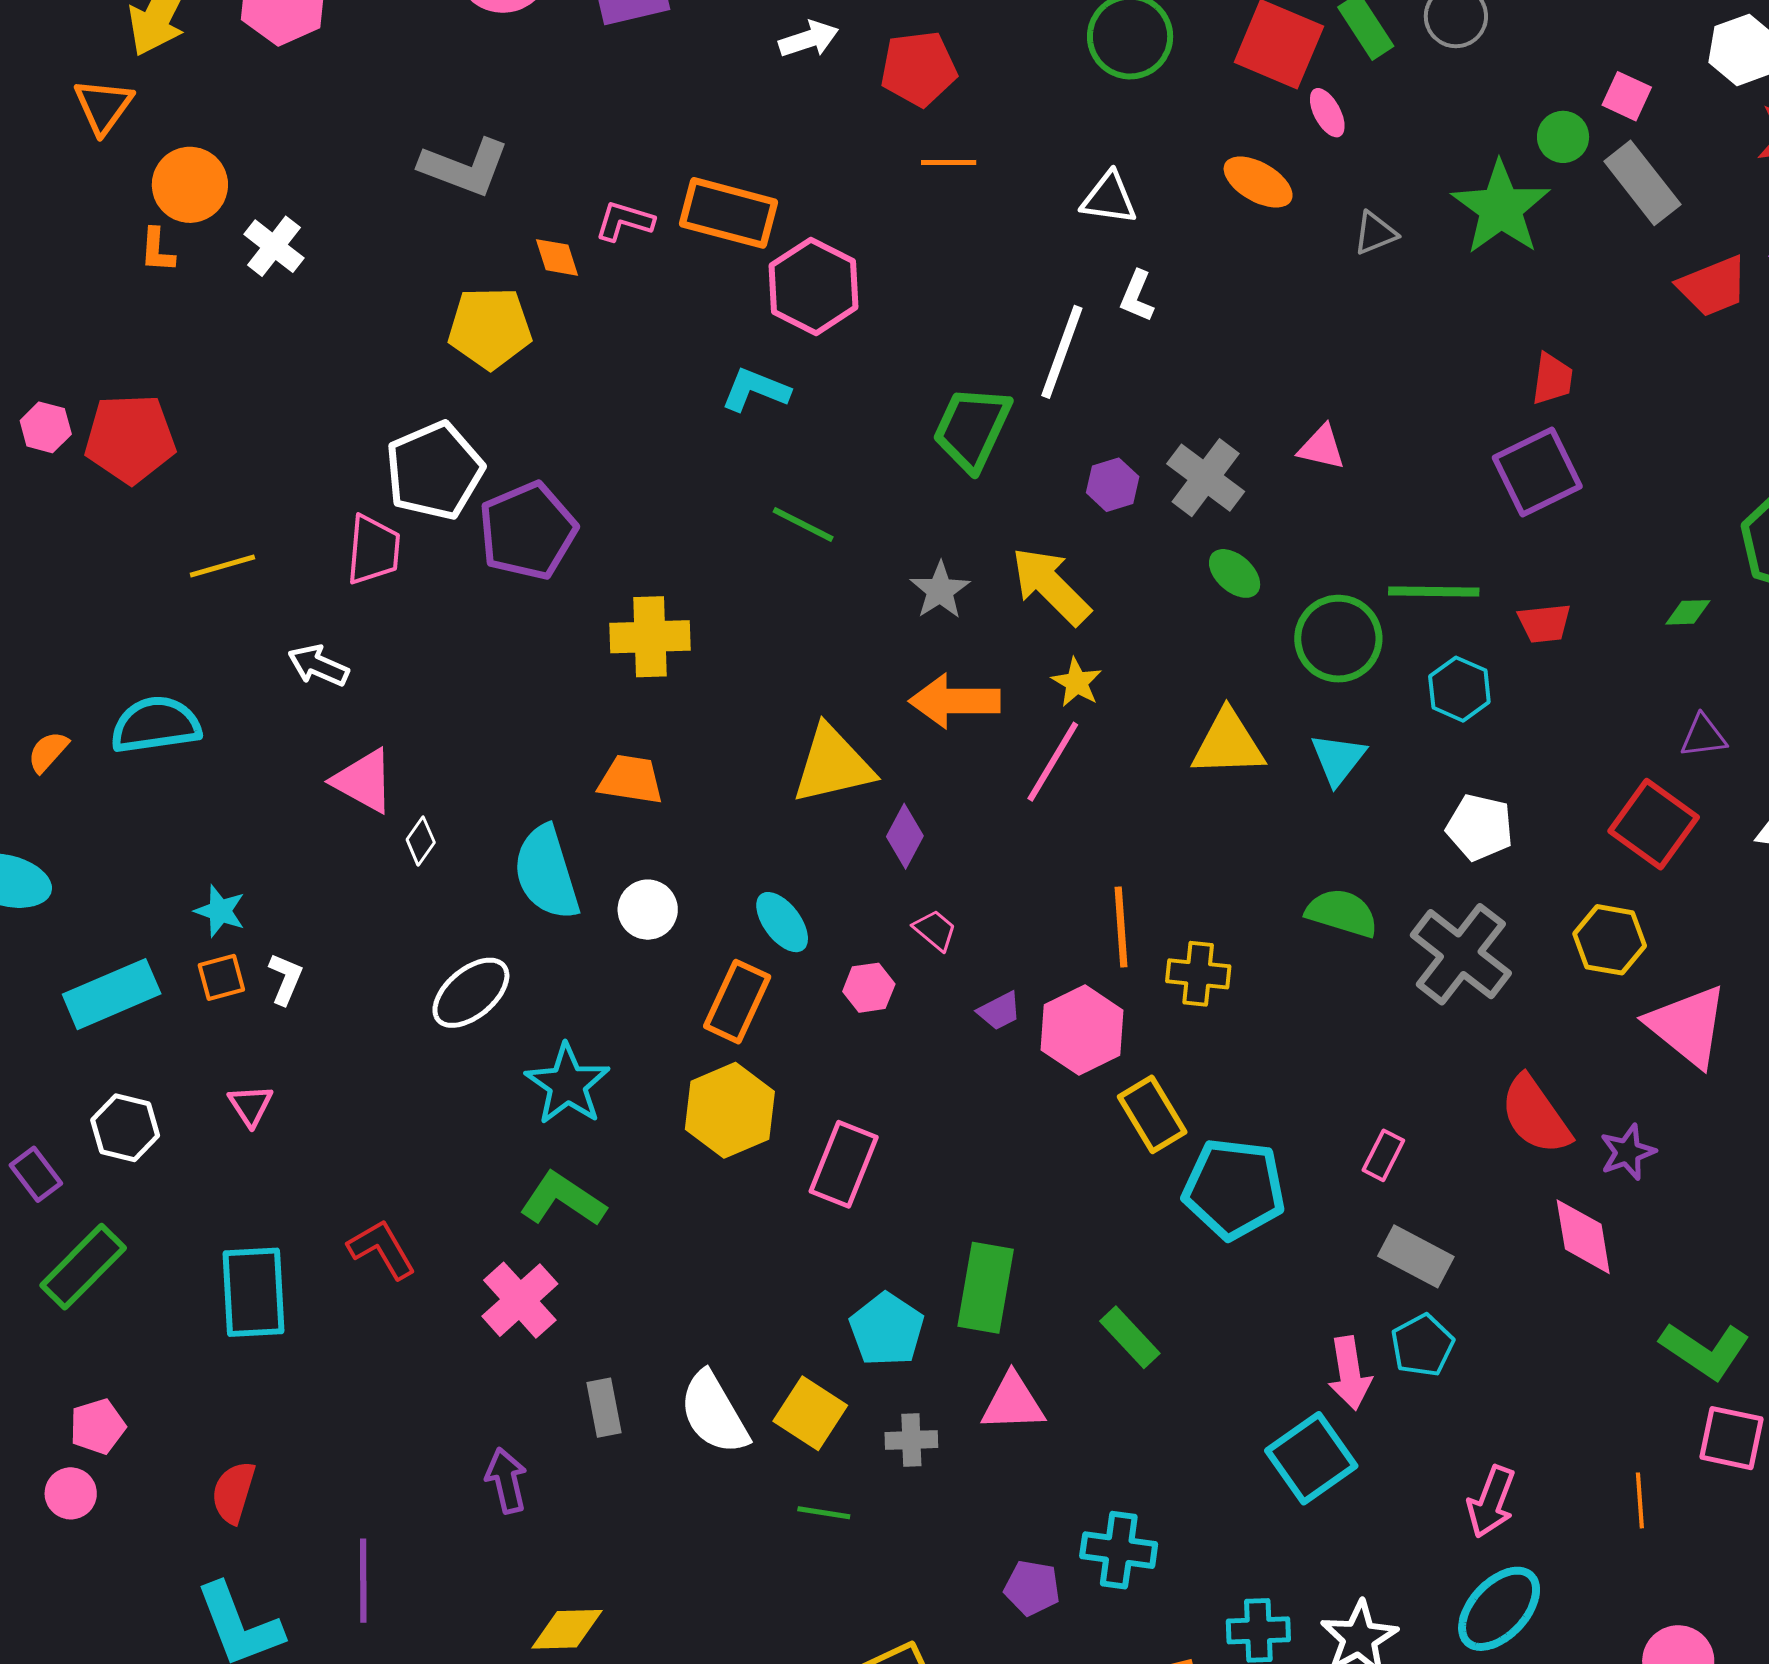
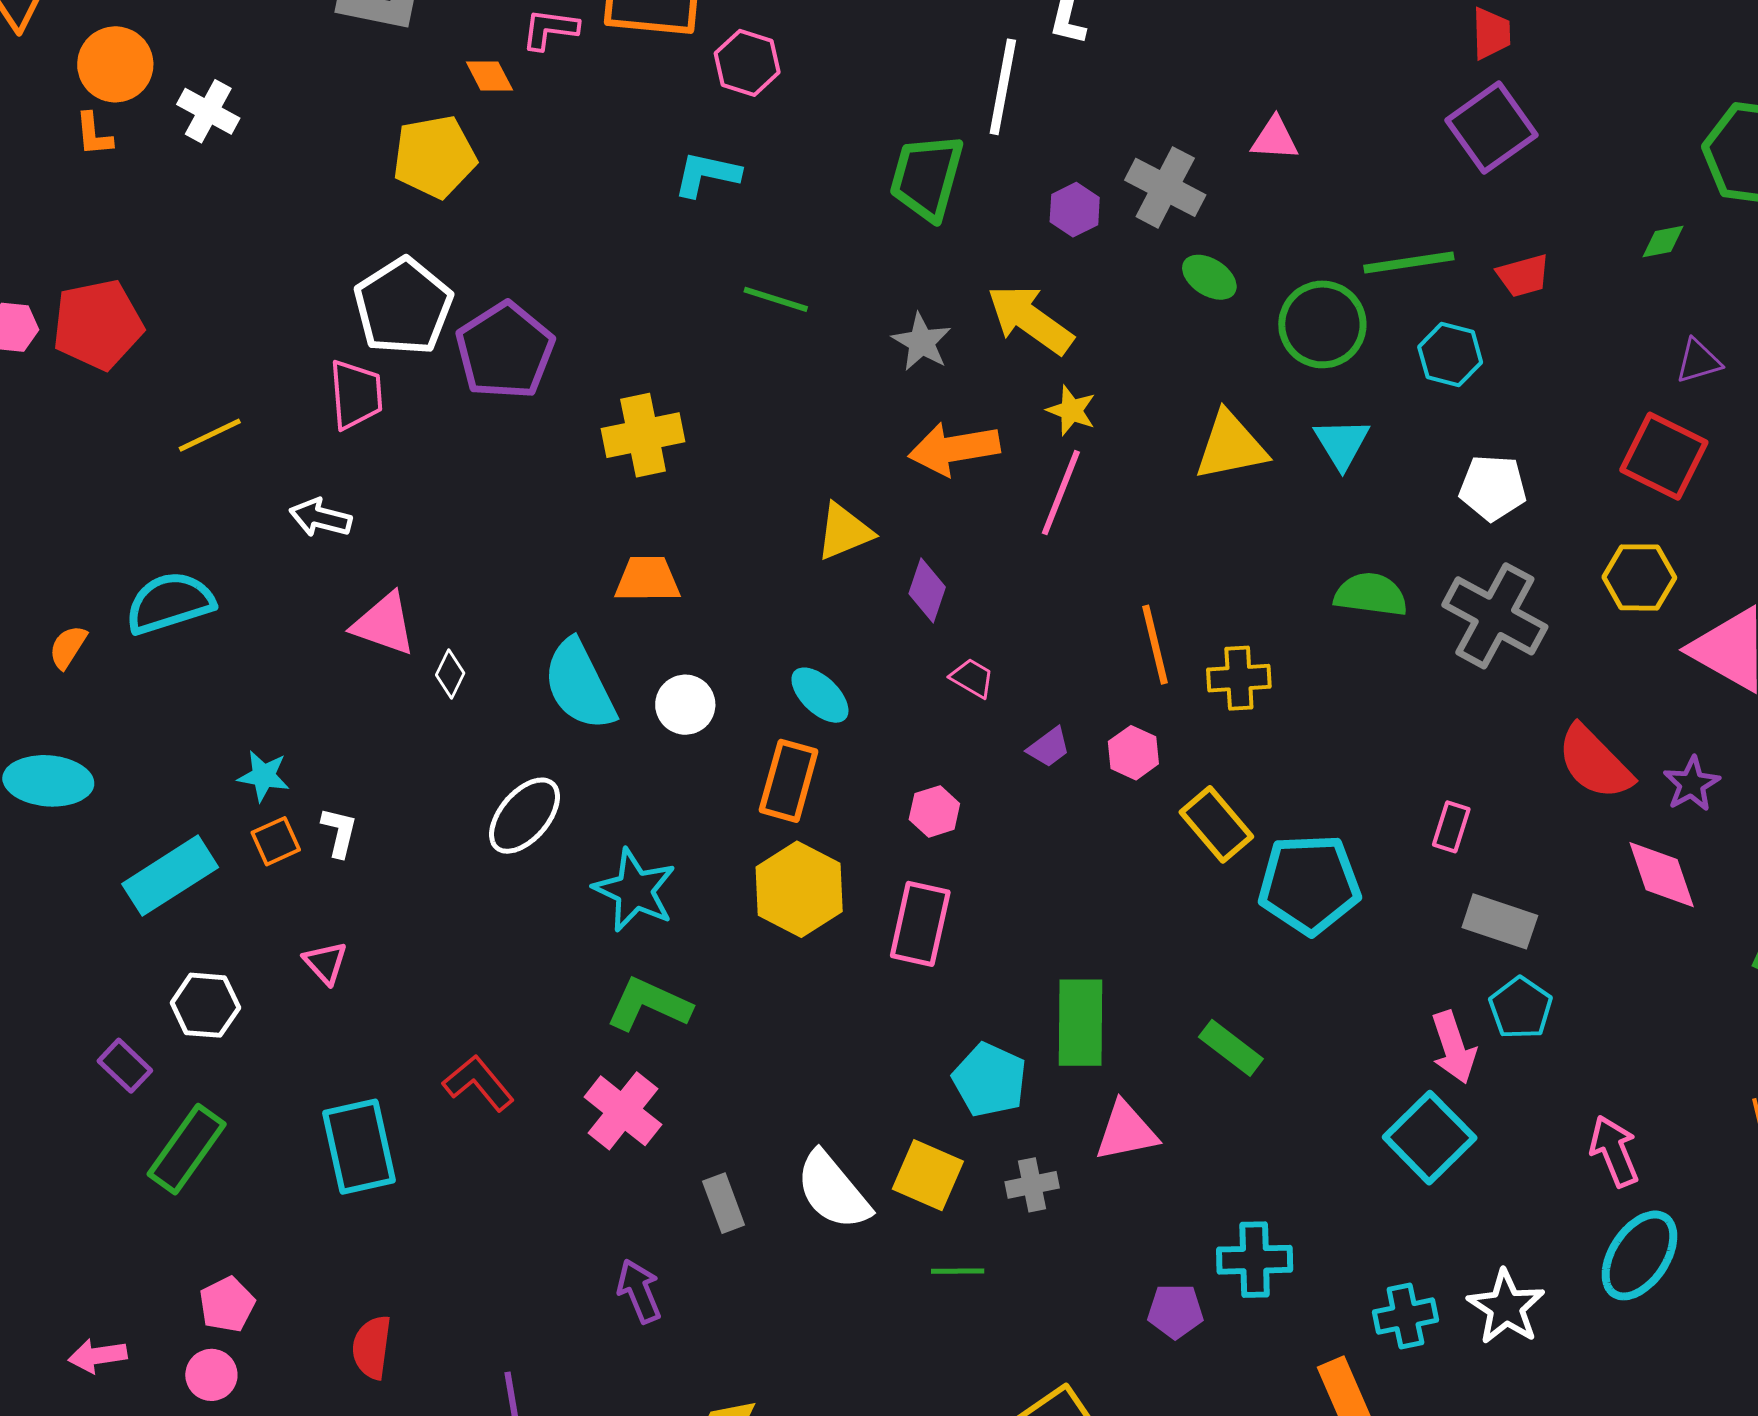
pink hexagon: (814, 286) -> (747, 63), size x0.7
yellow triangle: (833, 765) -> (844, 532), size x0.7
pink hexagon: (869, 988) -> (934, 811), moved
pink hexagon: (1082, 1030) -> (1133, 753), size x0.6
pink arrow: (1491, 1502) -> (1614, 1151), turned 146

